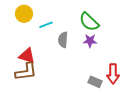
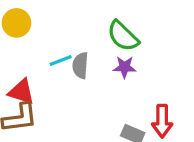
cyan line: (46, 25) -> (61, 61), moved

